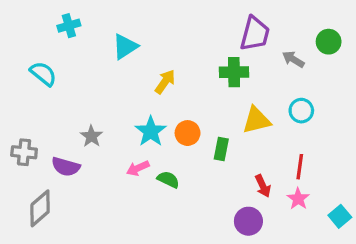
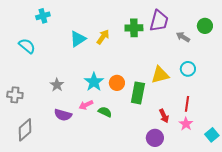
cyan triangle: (125, 46) -> (78, 39), moved
green cross: (234, 72) -> (134, 28), moved
yellow arrow: (165, 82) -> (103, 37), moved
green rectangle: (221, 149) -> (138, 93), size x1.5
purple semicircle: (66, 167) -> (63, 115), moved

